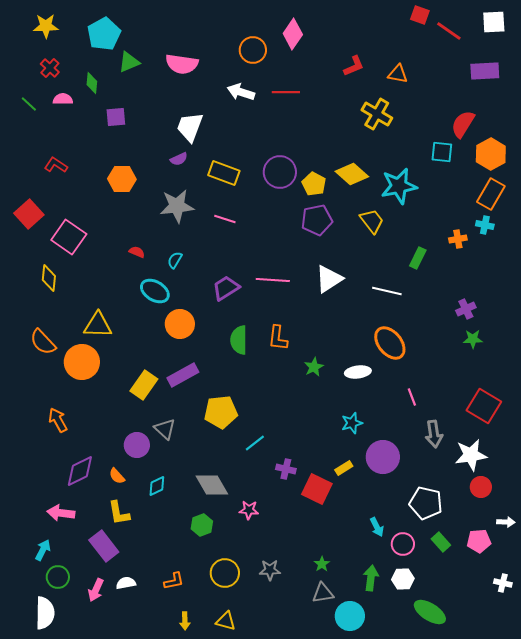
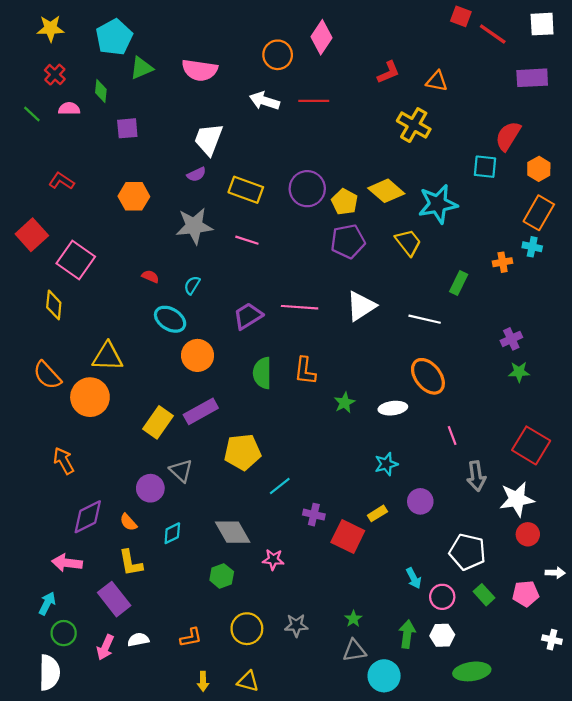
orange hexagon: (491, 154) -> (539, 169), size x0.7
purple circle: (383, 457) -> (420, 501), size x0.7
green ellipse: (430, 612) -> (472, 671), turned -40

